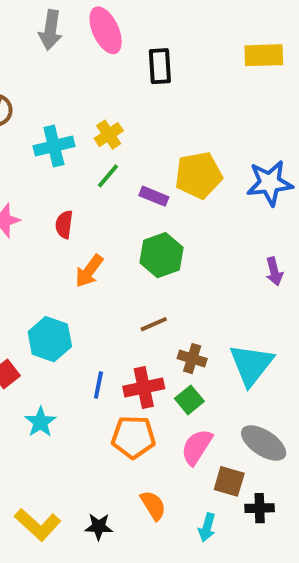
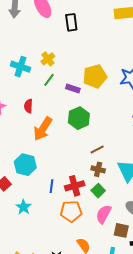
cyan cross: (54, 146) -> (20, 67), turned 36
orange arrow: (89, 271) -> (43, 129), size x1.4
brown line: (154, 324) -> (97, 149), moved

